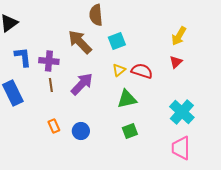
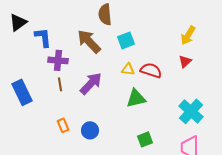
blue L-shape: (23, 57) -> (43, 37), moved
yellow triangle: (119, 70) -> (128, 69), turned 48
green square: (130, 131) -> (145, 139), moved

